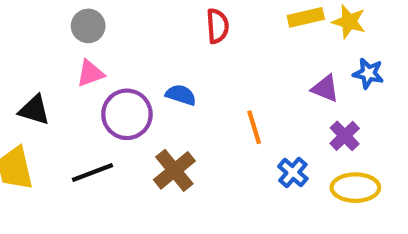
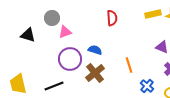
pink triangle: (90, 73) -> (65, 32), moved
black triangle: (34, 110) -> (28, 35), moved
brown cross: (174, 170) -> (95, 73), moved

